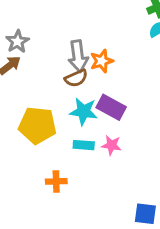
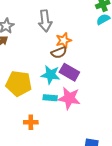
gray arrow: (78, 56) -> (45, 21), moved
brown semicircle: (76, 78) -> (59, 52), moved
pink star: (111, 145) -> (69, 98), size x1.6

